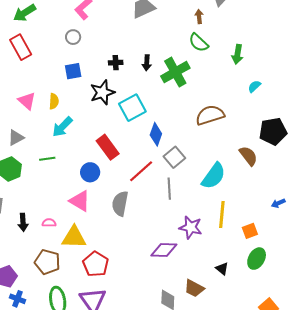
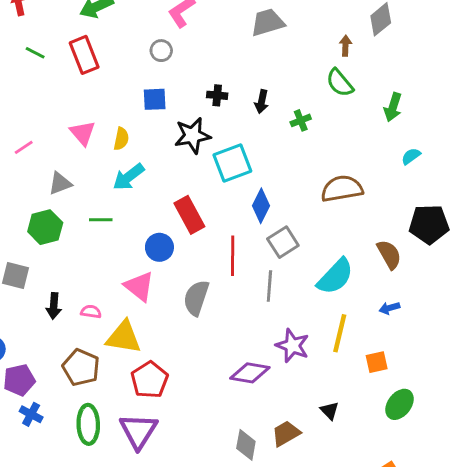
green cross: (175, 72) -> (301, 120), size x0.5
red line: (141, 171) -> (233, 256), turned -56
blue arrow: (278, 203) -> (389, 308), moved
green ellipse: (257, 259) -> (400, 404), moved
brown trapezoid: (194, 288) -> (286, 433), turned 115

